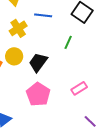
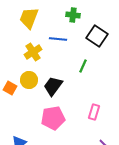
pink rectangle: (79, 88) -> (94, 112), turned -42
pink pentagon: (38, 94) -> (53, 118), turned 30

